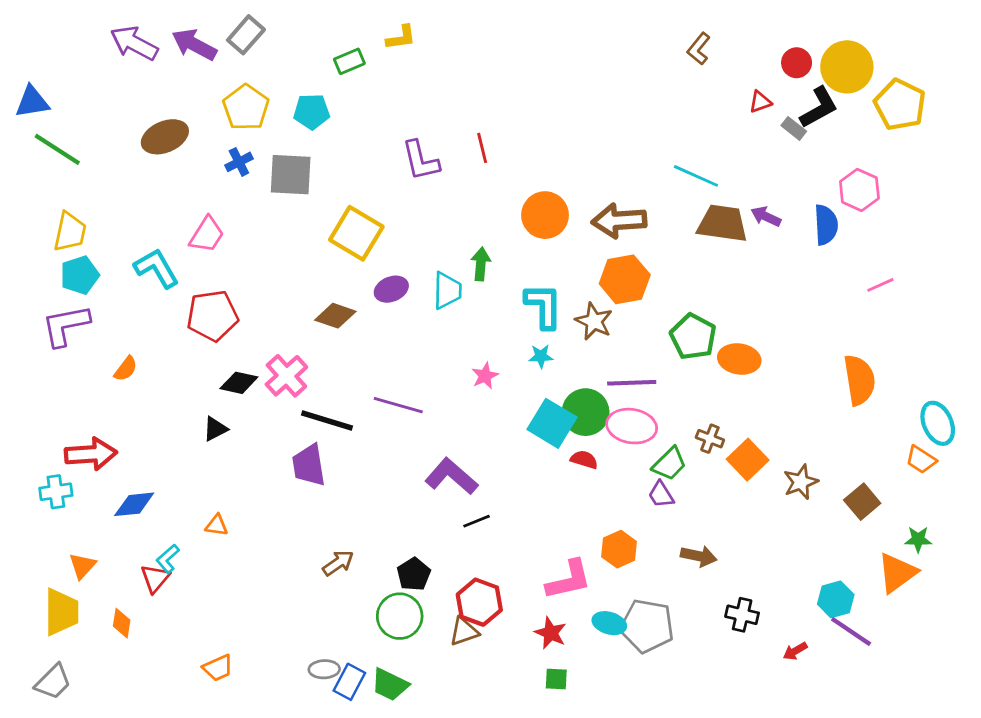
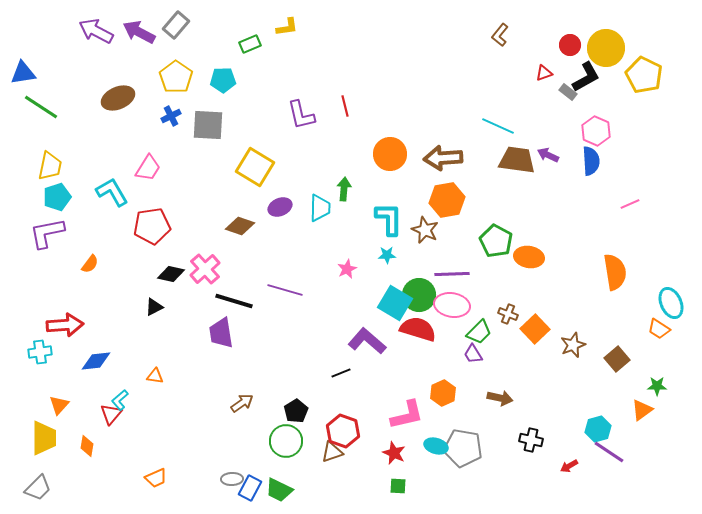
pink hexagon: (859, 190) -> (596, 131), moved
red semicircle: (584, 460) -> (418, 329), size x1.8
purple L-shape: (451, 476) -> (367, 341), moved
orange triangle: (897, 573) -> (642, 410), size x0.7

